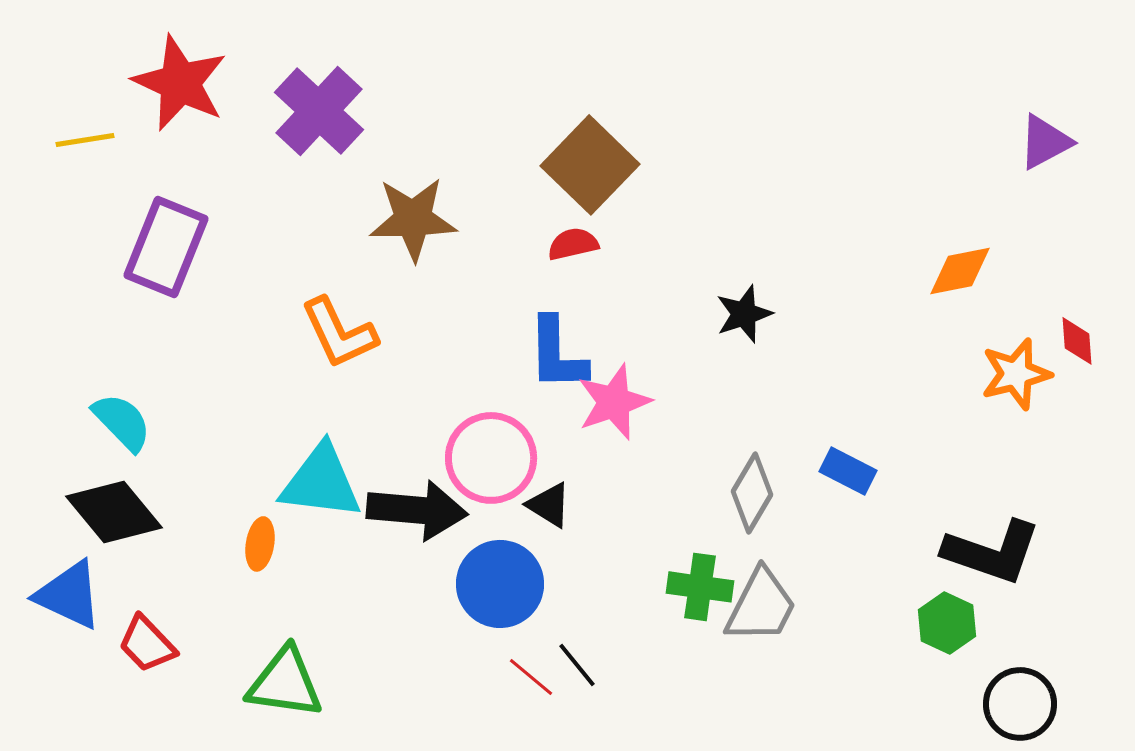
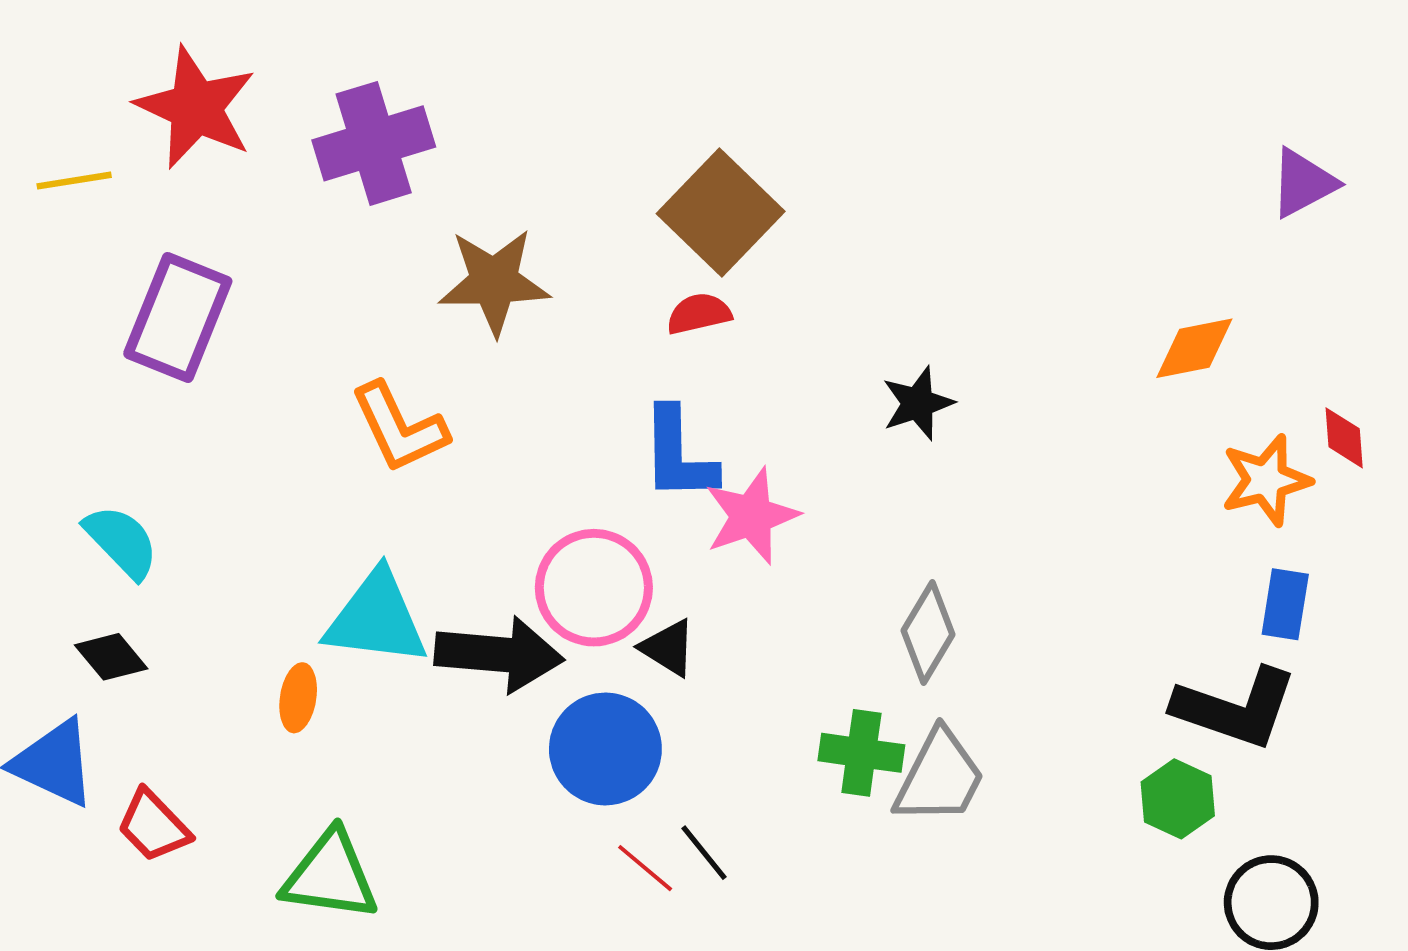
purple cross: (319, 111) -> (374, 143), turned 30
blue rectangle: (848, 471) -> (1285, 604), moved, turned 72
black diamond: (114, 512) -> (111, 657), size x0.6

